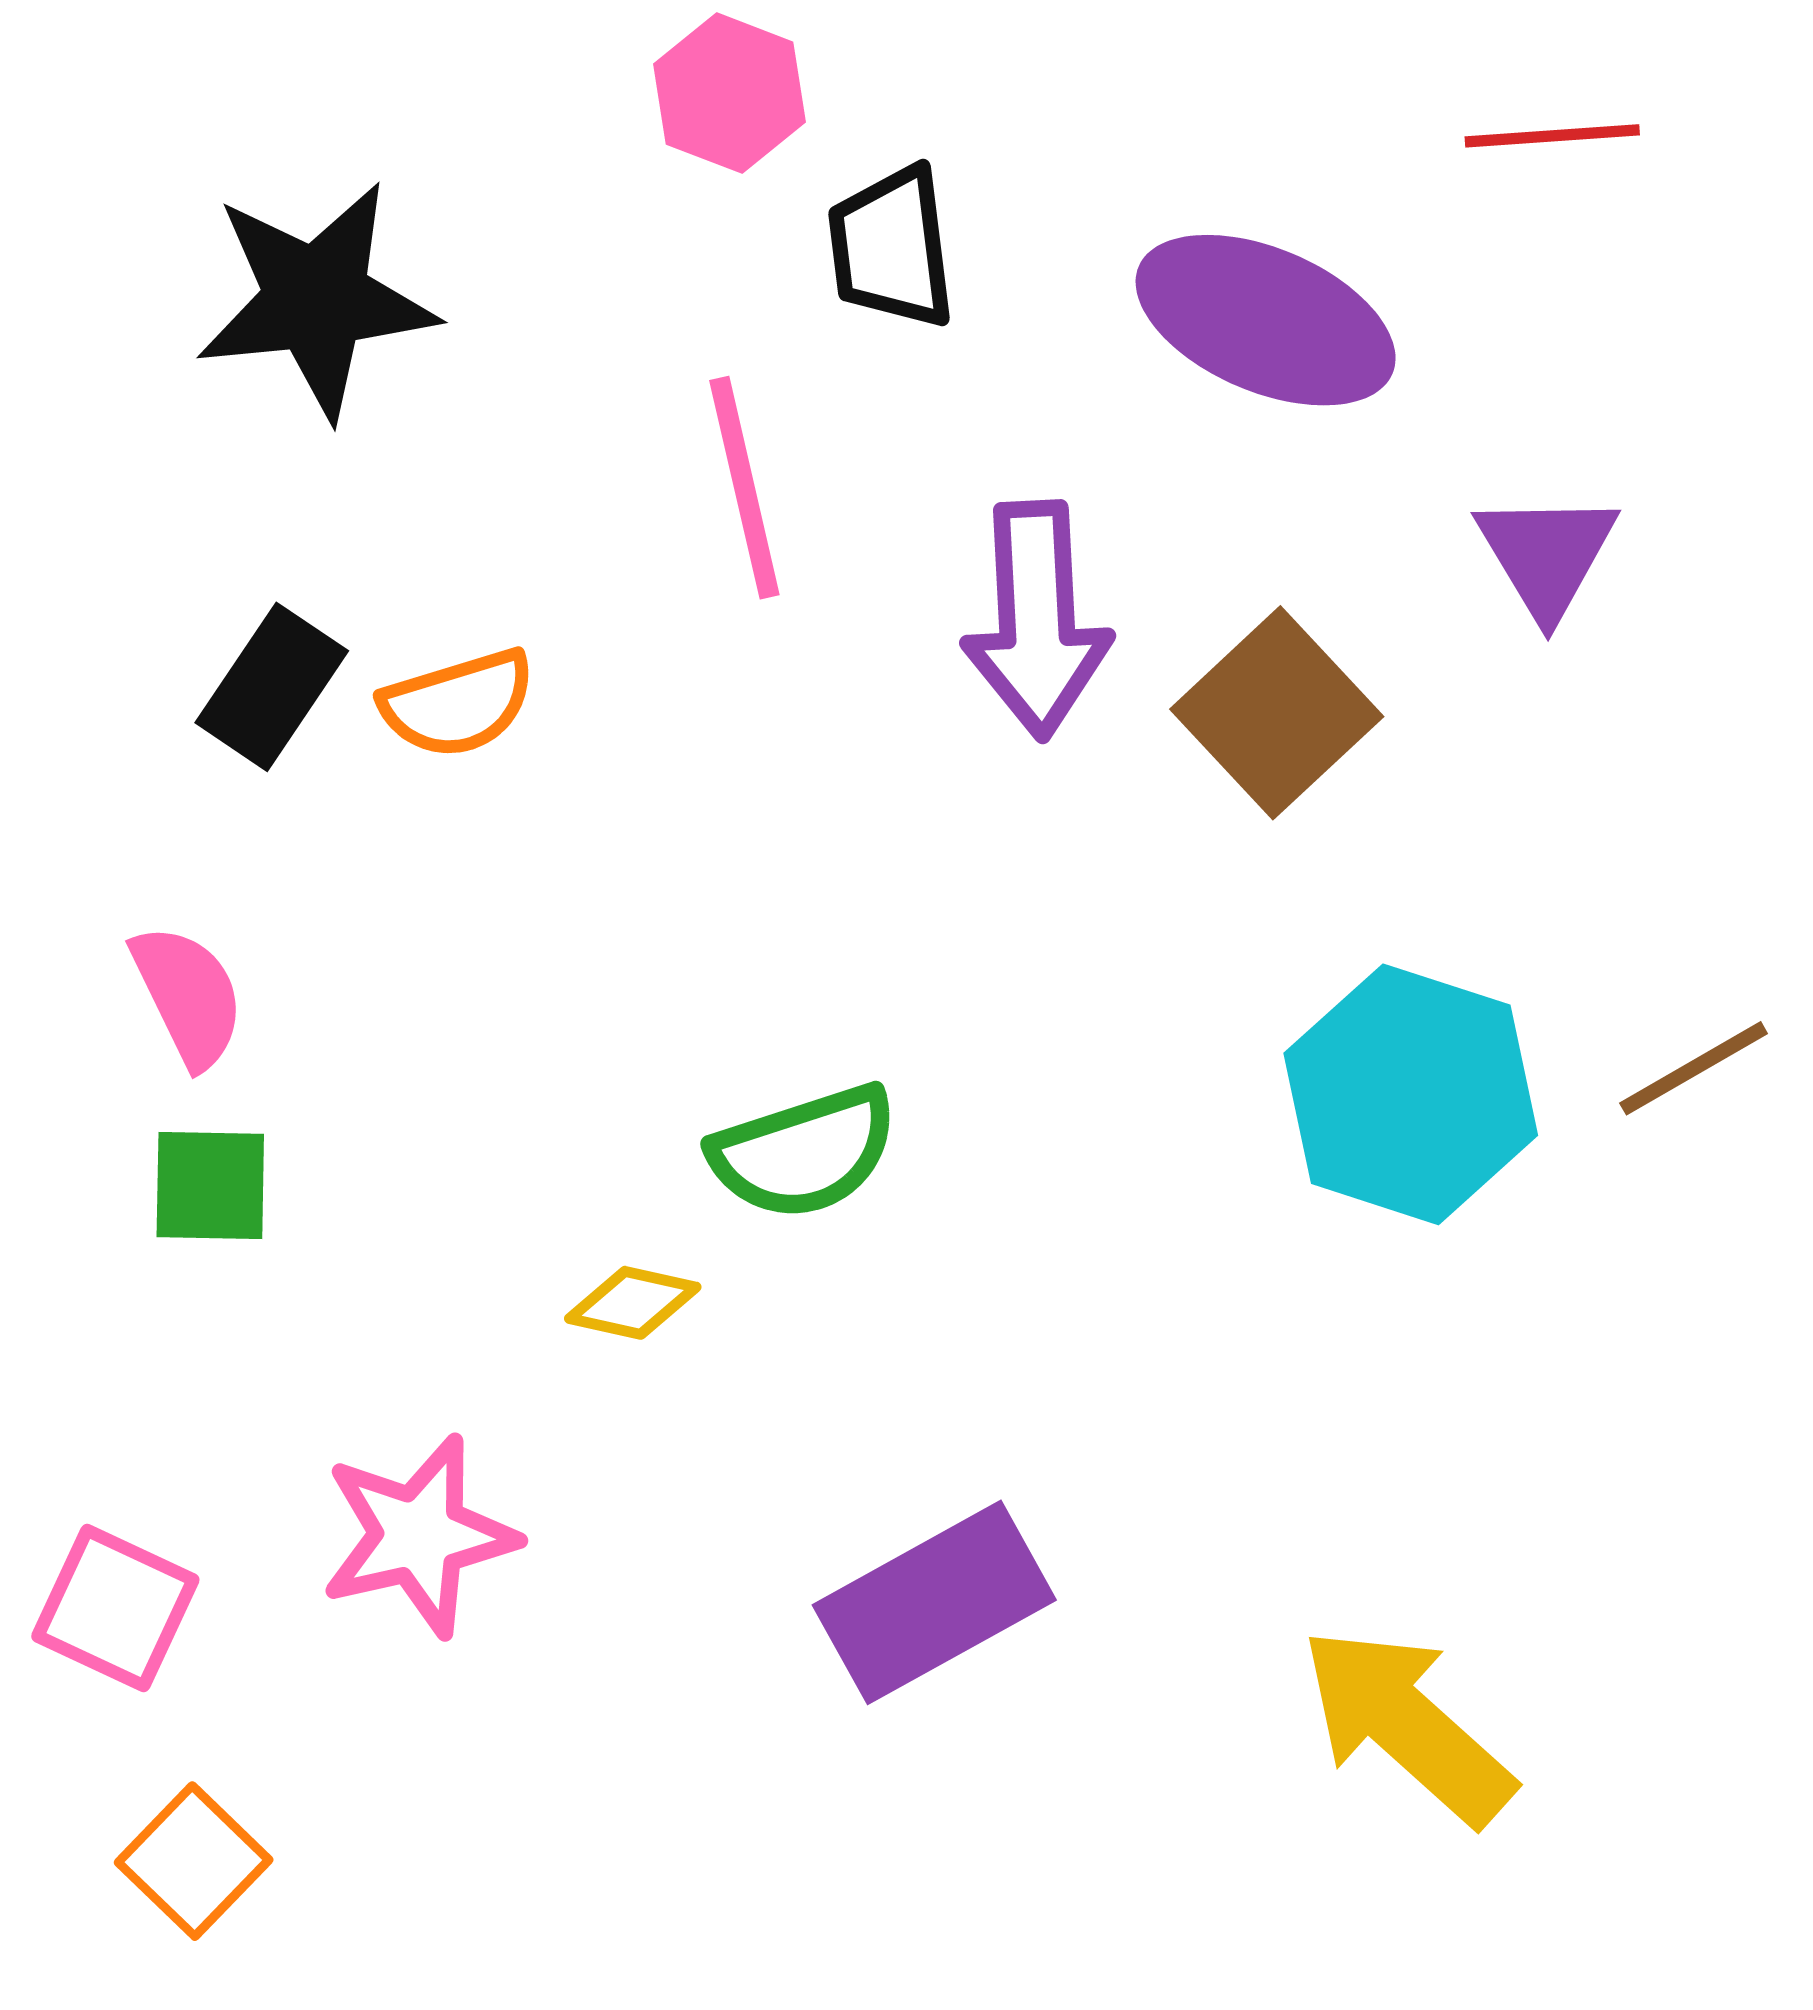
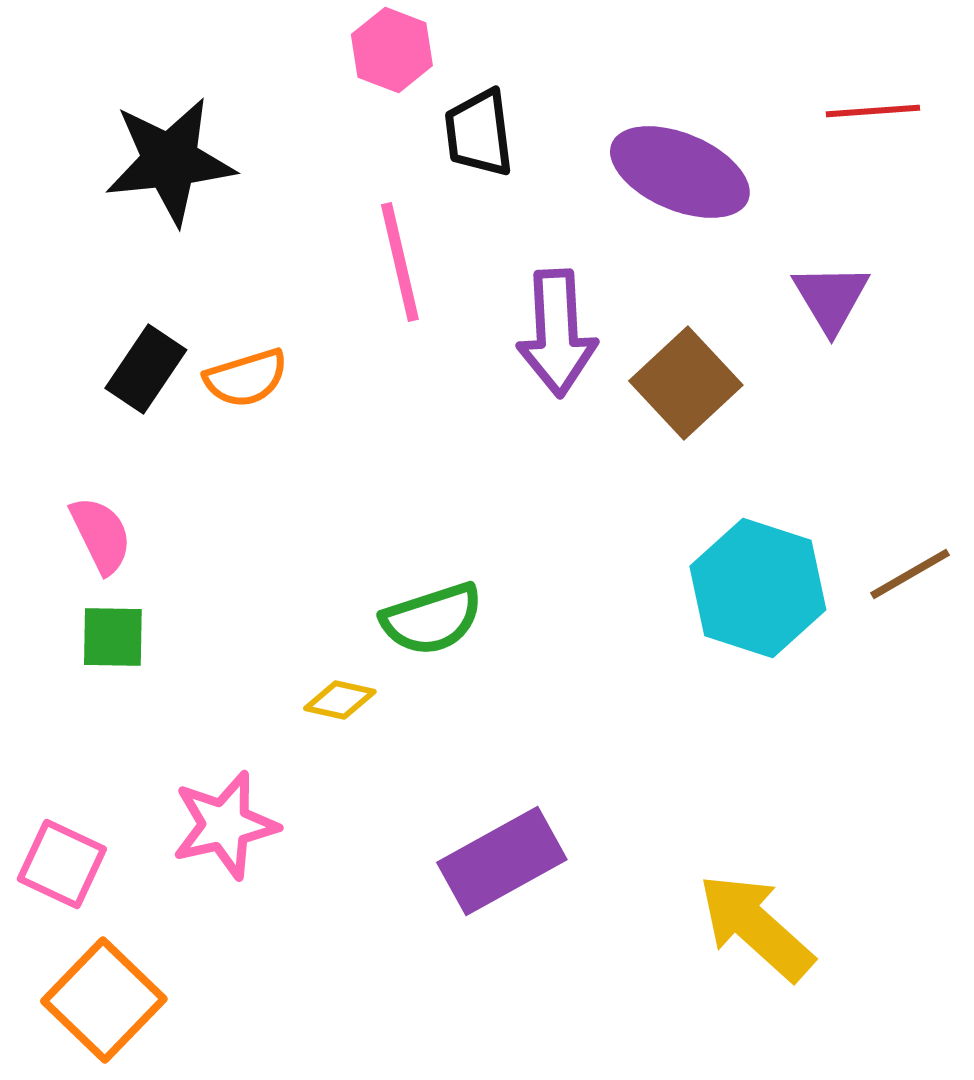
red line: (1552, 136) -> (873, 111), moved
orange square: (194, 1861) -> (104, 1000), size x1.5

